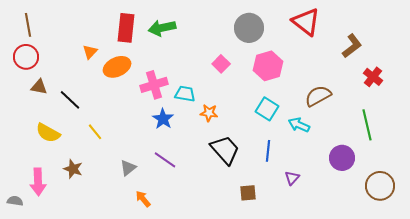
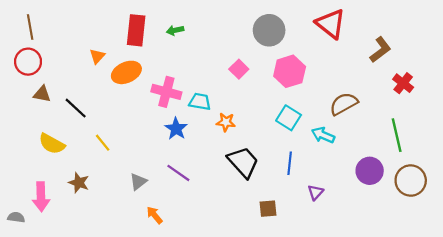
green arrow: (162, 28) -> (175, 30), size x0.6
pink cross: (154, 85) -> (166, 92), turned 32
brown circle: (380, 186) -> (411, 181), moved

